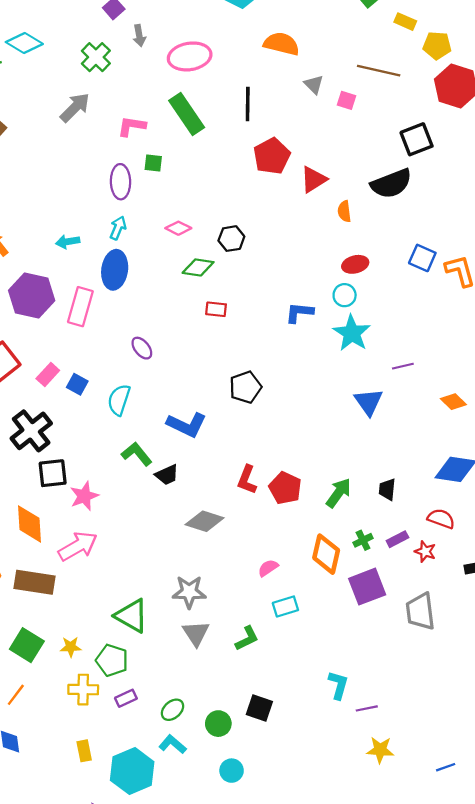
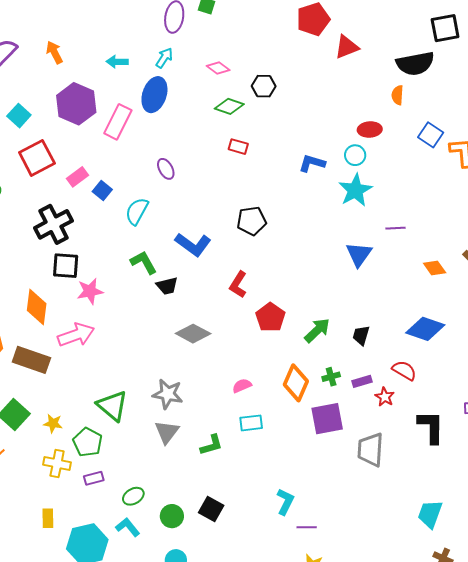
orange semicircle: (344, 211) -> (398, 95), moved
red L-shape: (247, 480) -> (238, 285), moved

